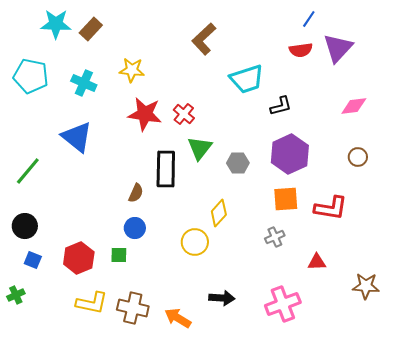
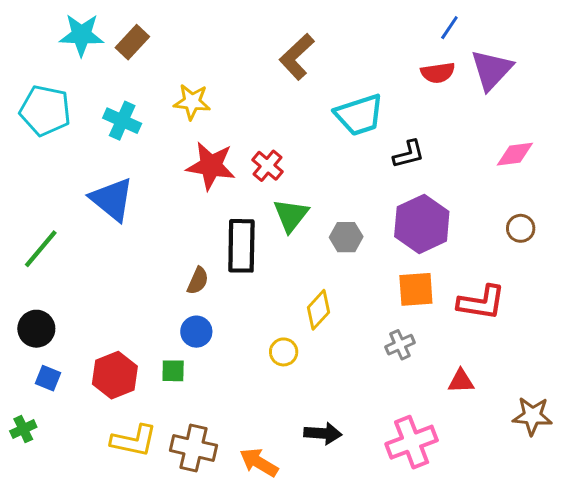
yellow circle: (195, 242) -> (284, 352), size x0.7

